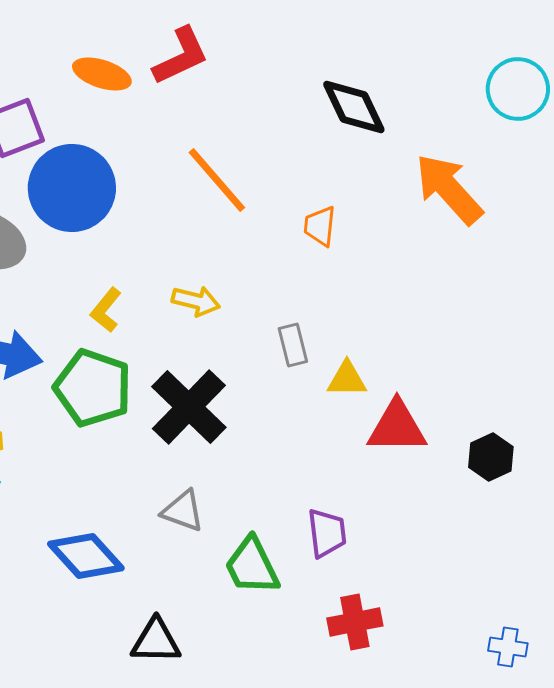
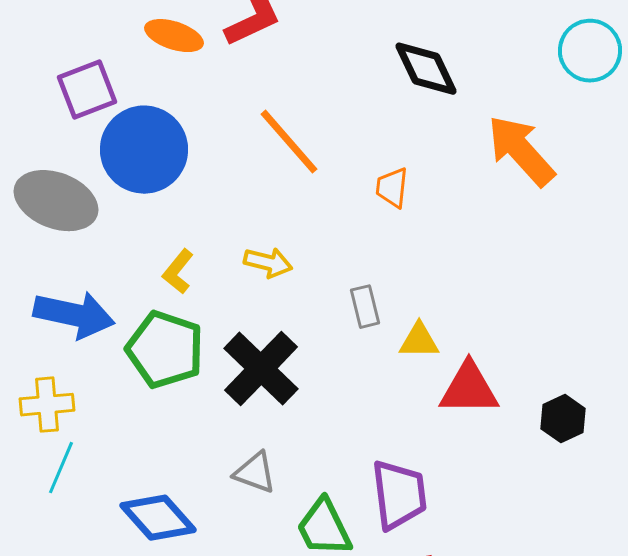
purple trapezoid: (327, 533) -> (399, 495), size x1.4

